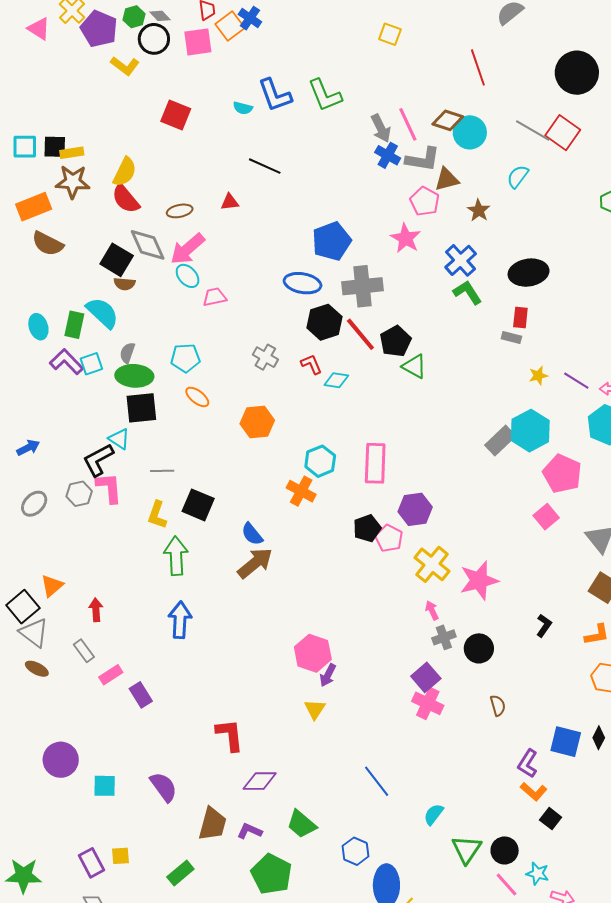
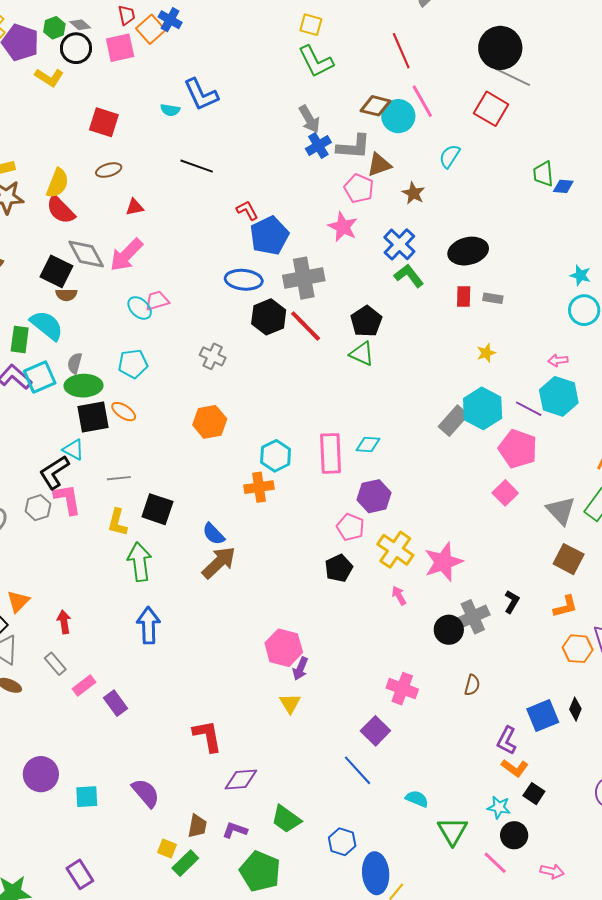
green L-shape: (325, 95) -> (316, 61), moved
pink line: (408, 124) -> (422, 101), moved
gray line: (533, 131) -> (513, 77), moved
blue cross: (388, 155) -> (318, 145), turned 35
red triangle: (230, 202) -> (135, 207), moved
brown ellipse: (180, 211) -> (109, 170), moved
cyan ellipse: (188, 276) -> (140, 308), moved
gray rectangle: (511, 338) -> (493, 298), moved
black pentagon: (395, 341) -> (366, 321), moved
cyan square: (91, 364) -> (40, 377), size x1.4
red L-shape: (311, 364) -> (247, 210), moved
cyan diamond: (336, 380) -> (368, 444), moved
purple line: (576, 381) -> (529, 409), moved
orange ellipse: (197, 397) -> (124, 412), moved
orange cross: (301, 491) -> (259, 487), turned -32
black pentagon: (367, 528) -> (339, 568), moved
gray cross: (444, 637) -> (473, 617), moved, size x1.4
purple square: (426, 677) -> (375, 731), moved
brown semicircle: (498, 705) -> (472, 685), turned 35
blue square: (566, 742) -> (543, 716), turned -32
cyan semicircle: (434, 814) -> (417, 799), turned 80
brown trapezoid: (213, 824) -> (197, 826), size x0.7
black circle: (505, 850) -> (514, 835), moved
yellow square: (121, 856) -> (167, 849), moved, turned 30
green rectangle: (180, 873) -> (185, 863), moved
cyan star: (537, 874) -> (499, 807), moved

